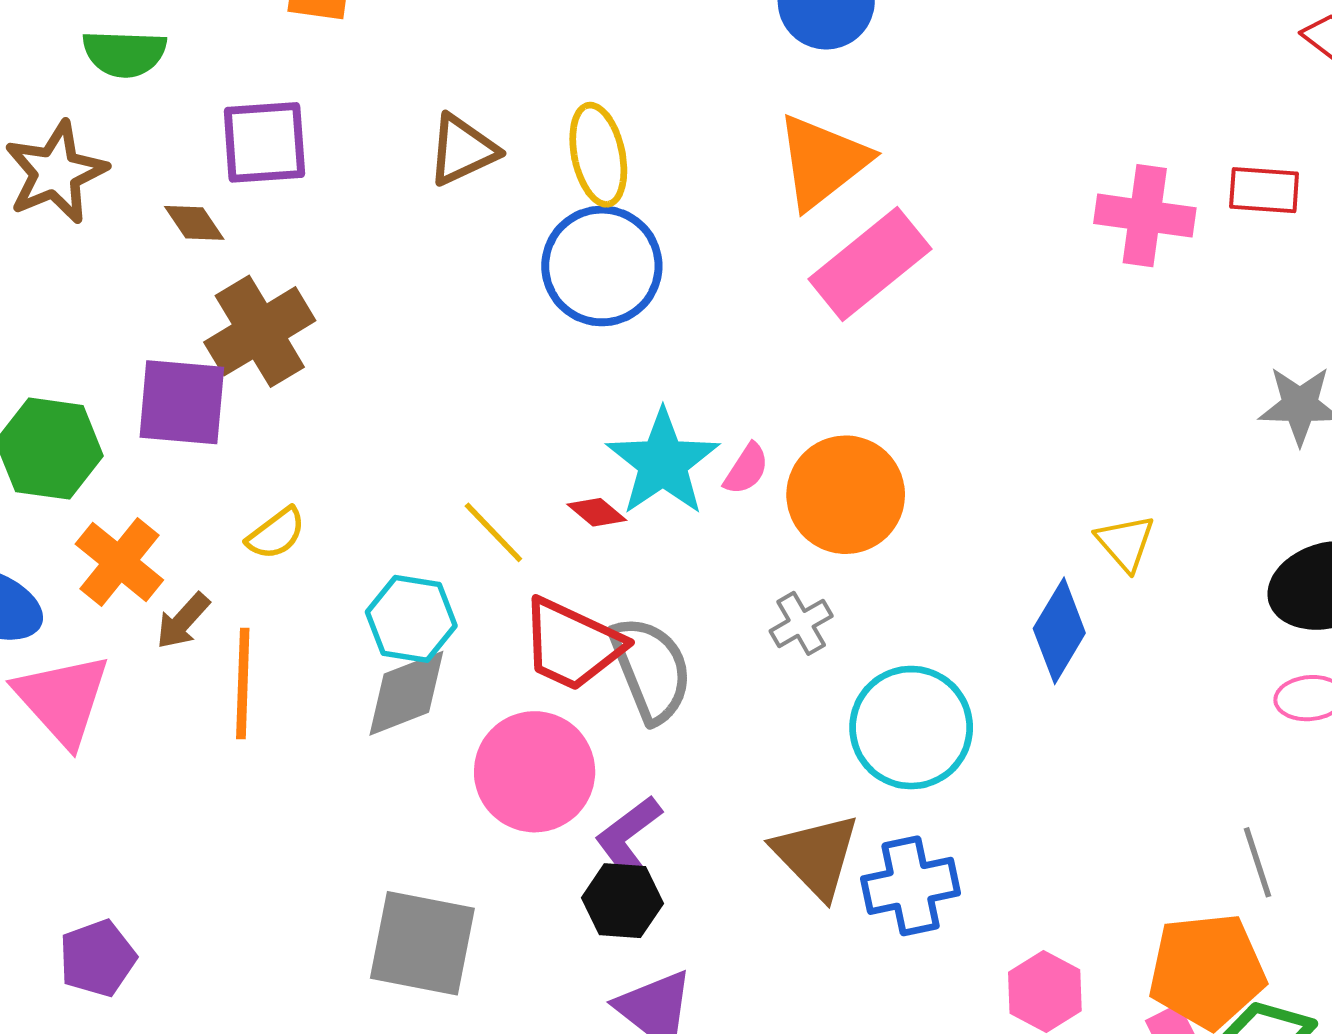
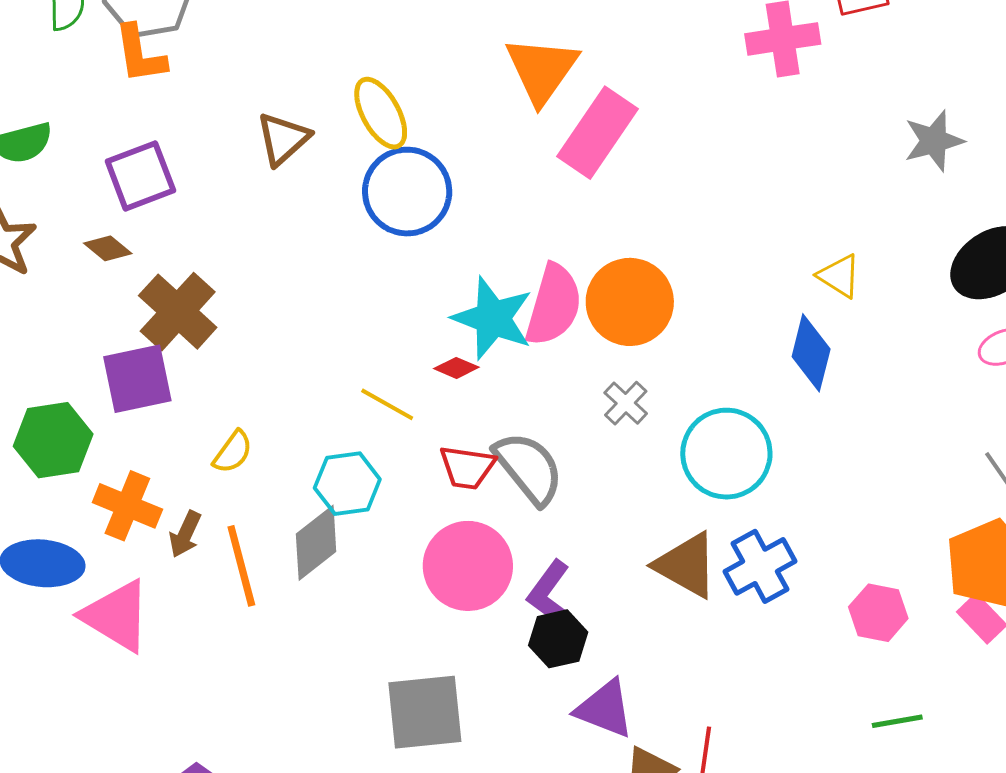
pink semicircle: (746, 469) -> (554, 305), size x2.0
red trapezoid: (572, 645) -> (467, 467), size x0.7
gray diamond: (406, 693) -> (316, 543), moved

